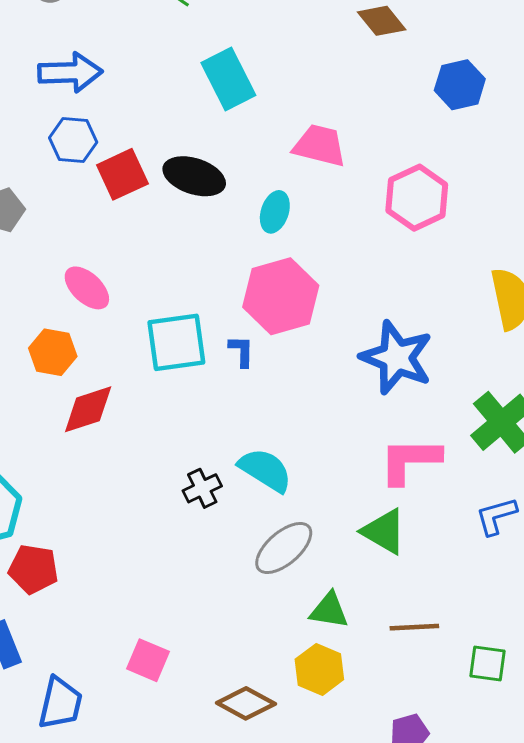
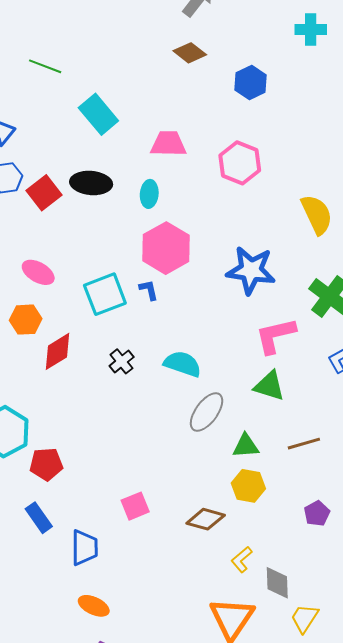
black cross: (202, 488) -> (122, 361), moved
pink square: (148, 660) -> (135, 506), turned -32

